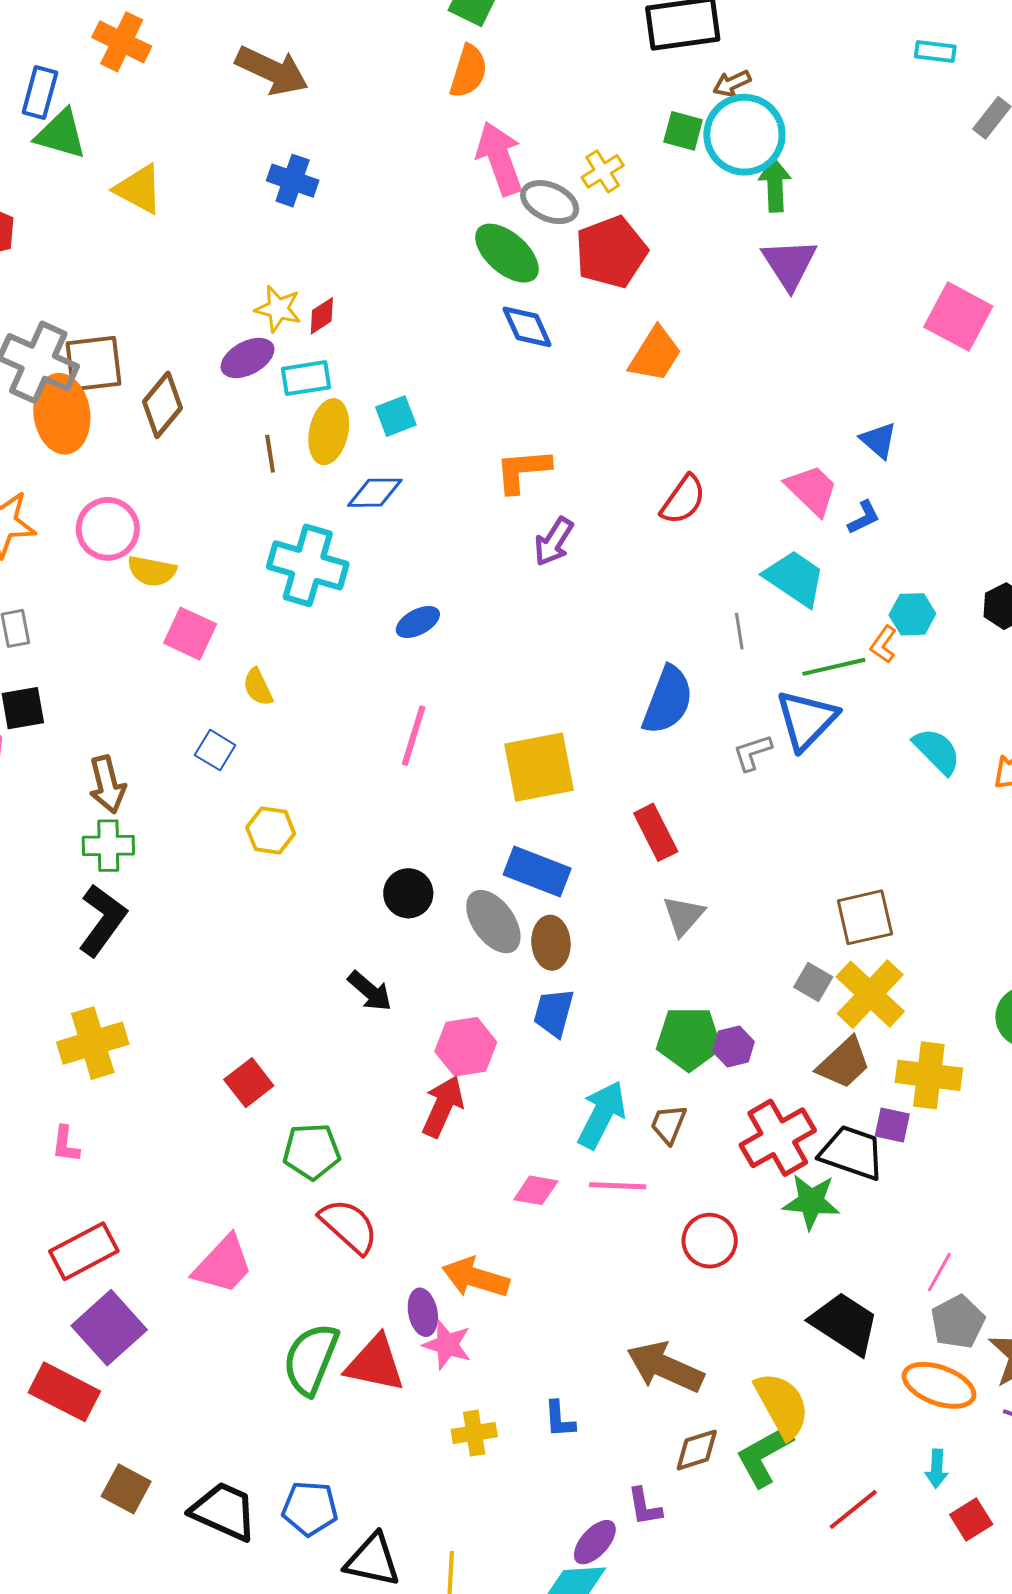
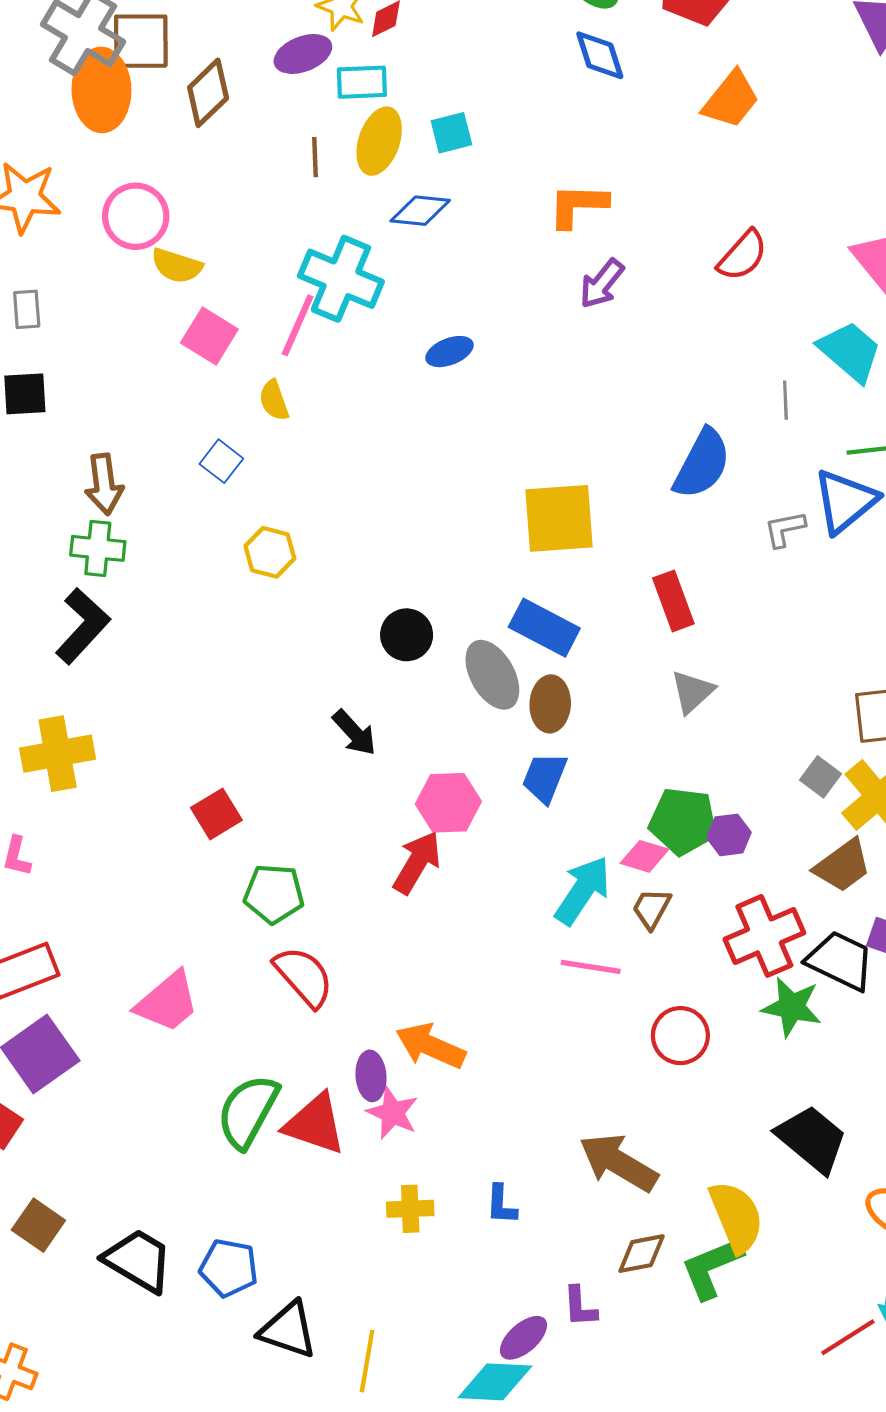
pink line: (414, 736) -> (298, 325), moved
pink diamond: (536, 1190) -> (644, 856), moved
red line: (853, 1509) -> (848, 1337), moved

